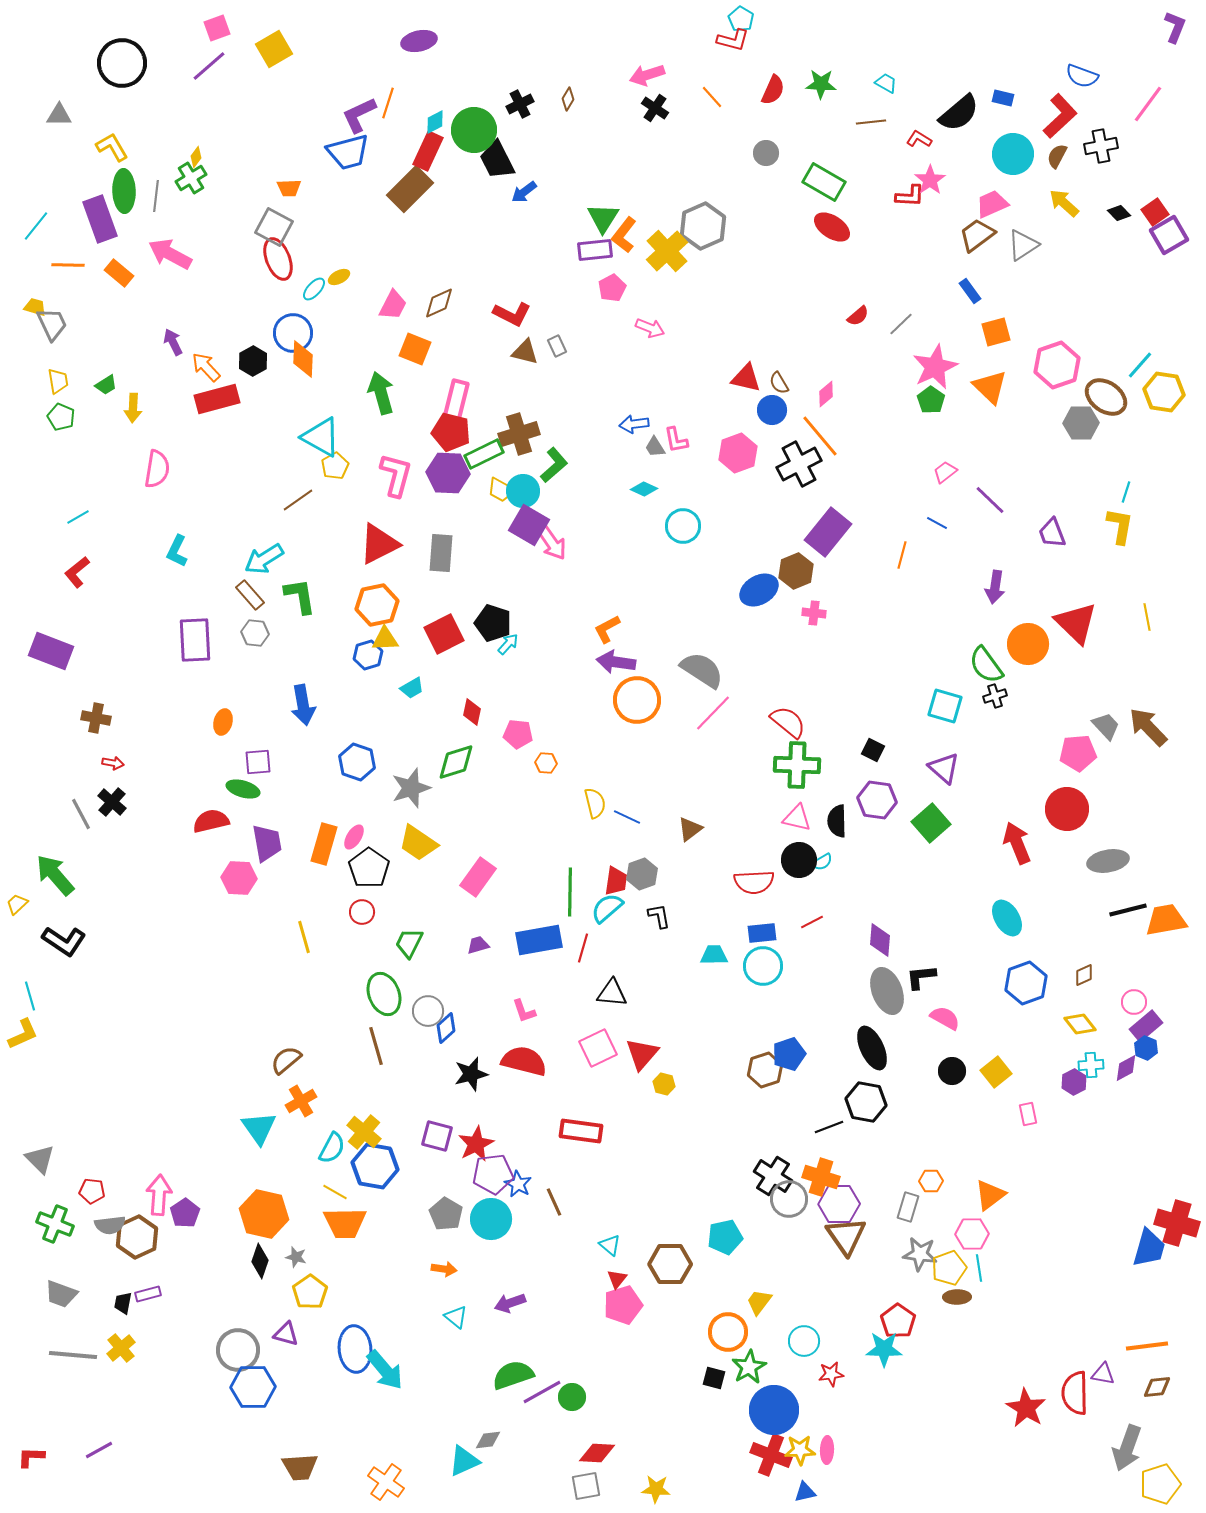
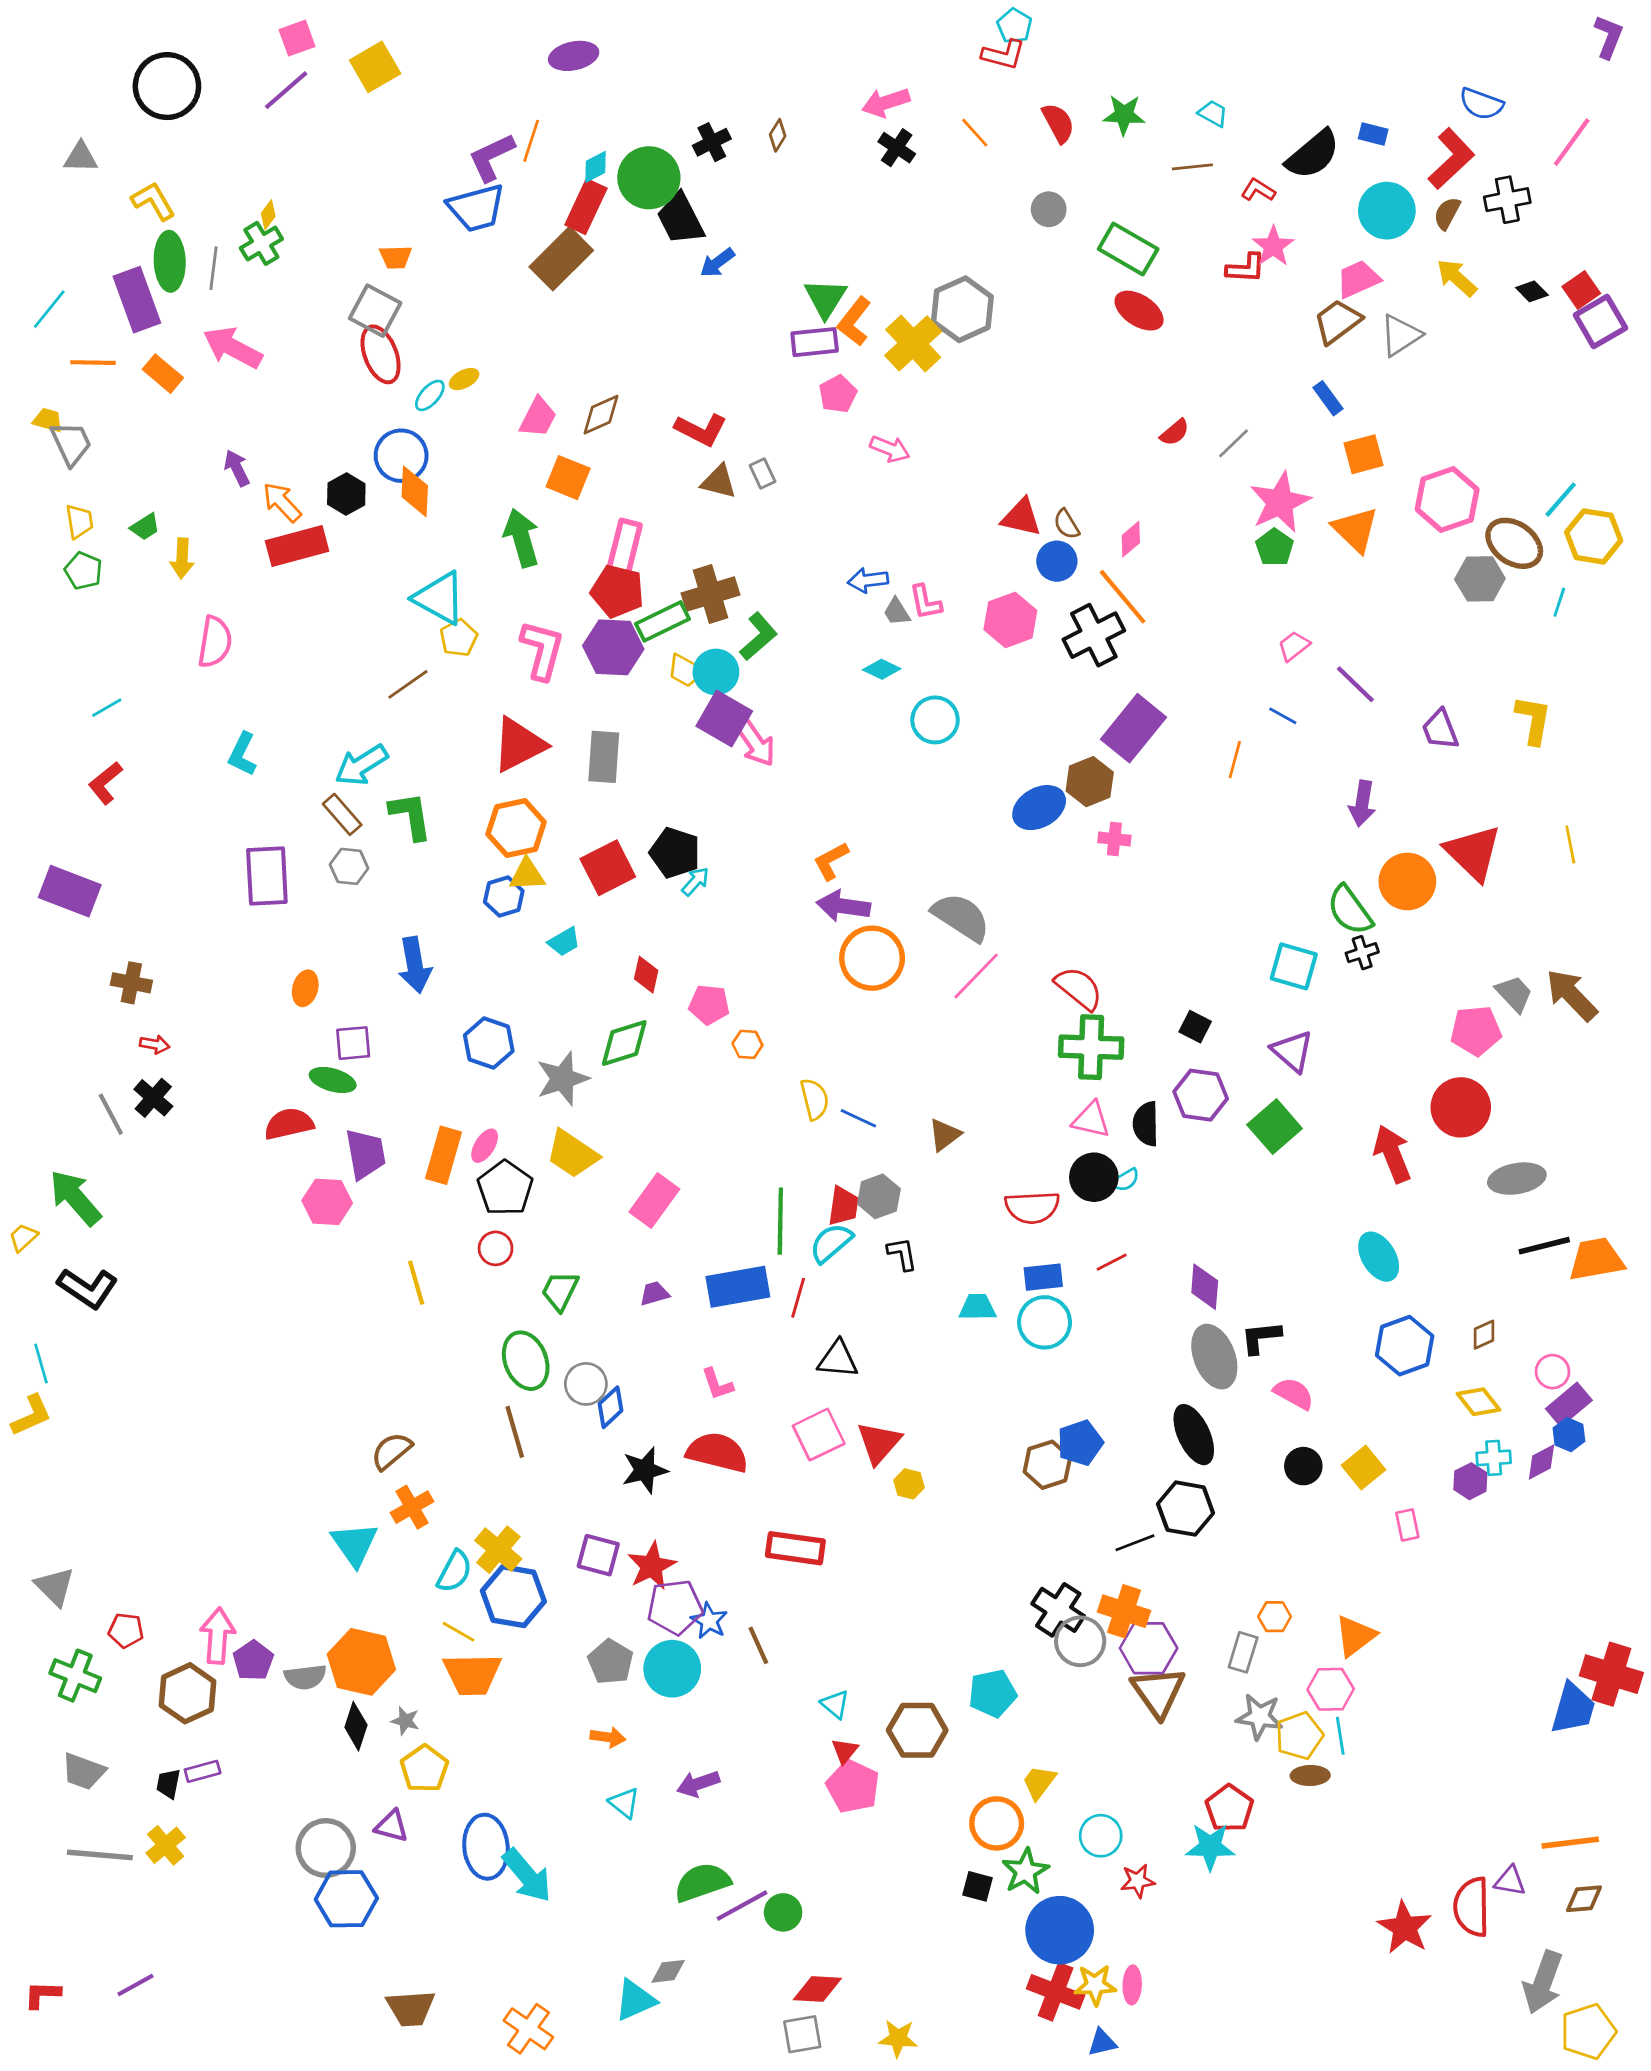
red semicircle: (773, 90) -> (1058, 123), turned -52
cyan line: (1126, 492) -> (1559, 602), moved
gray semicircle: (110, 1225) -> (305, 1677), moved
pink pentagon: (623, 1305) -> (853, 1786), turned -30

